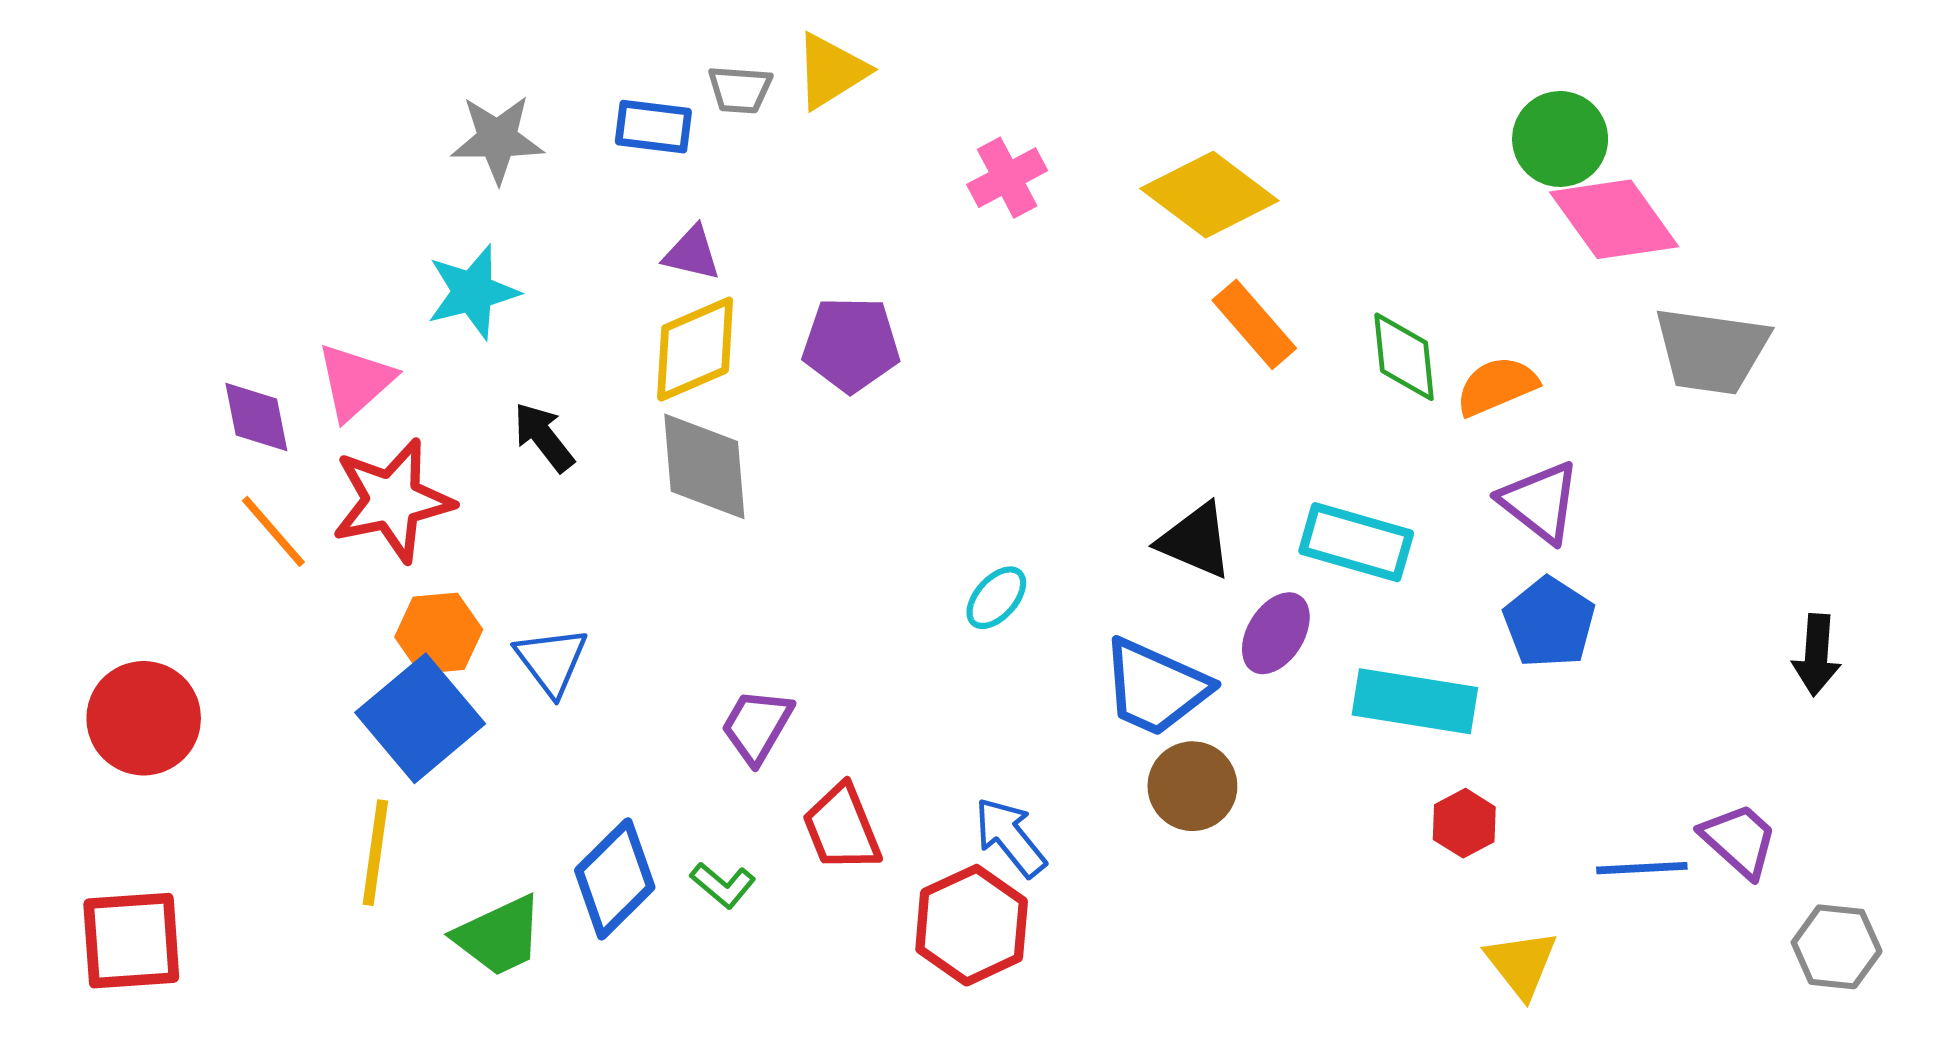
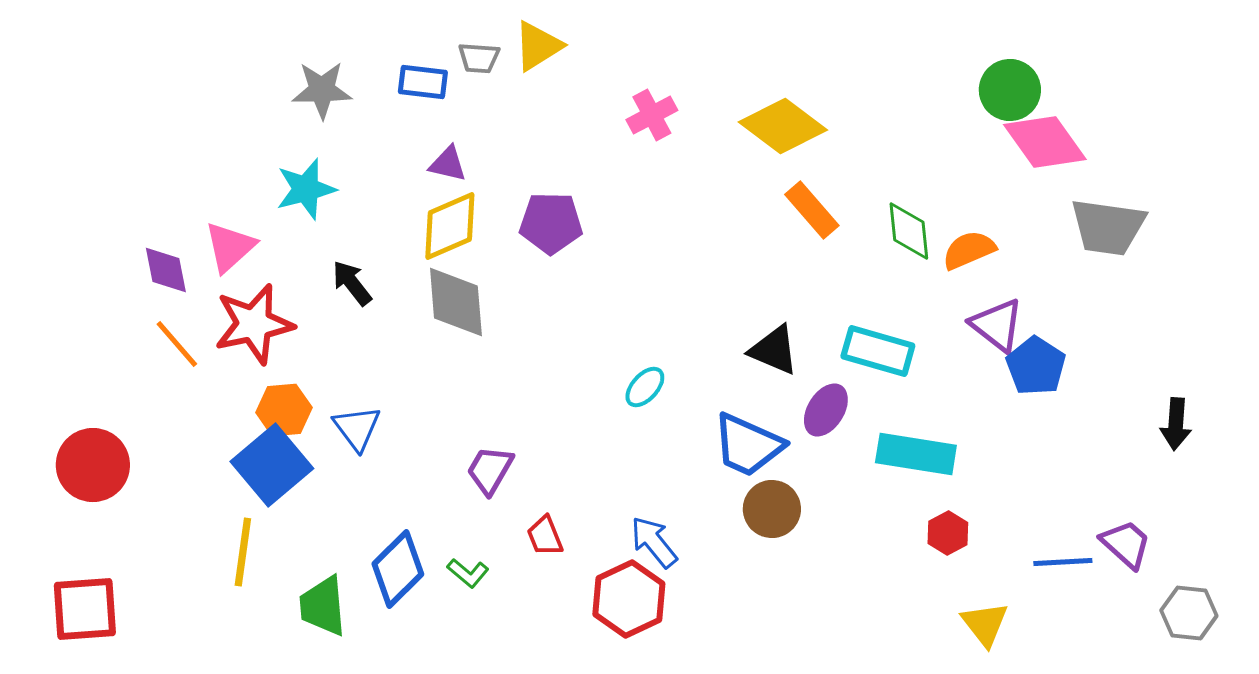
blue pentagon: (1549, 622) -> (1036, 366), moved
red trapezoid: (842, 828) -> (545, 536), size x0.7
green trapezoid: (499, 936) -> (323, 606), turned 110

